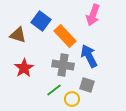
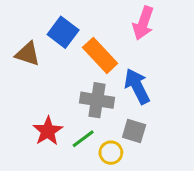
red star: (24, 68) -> (48, 131), moved

